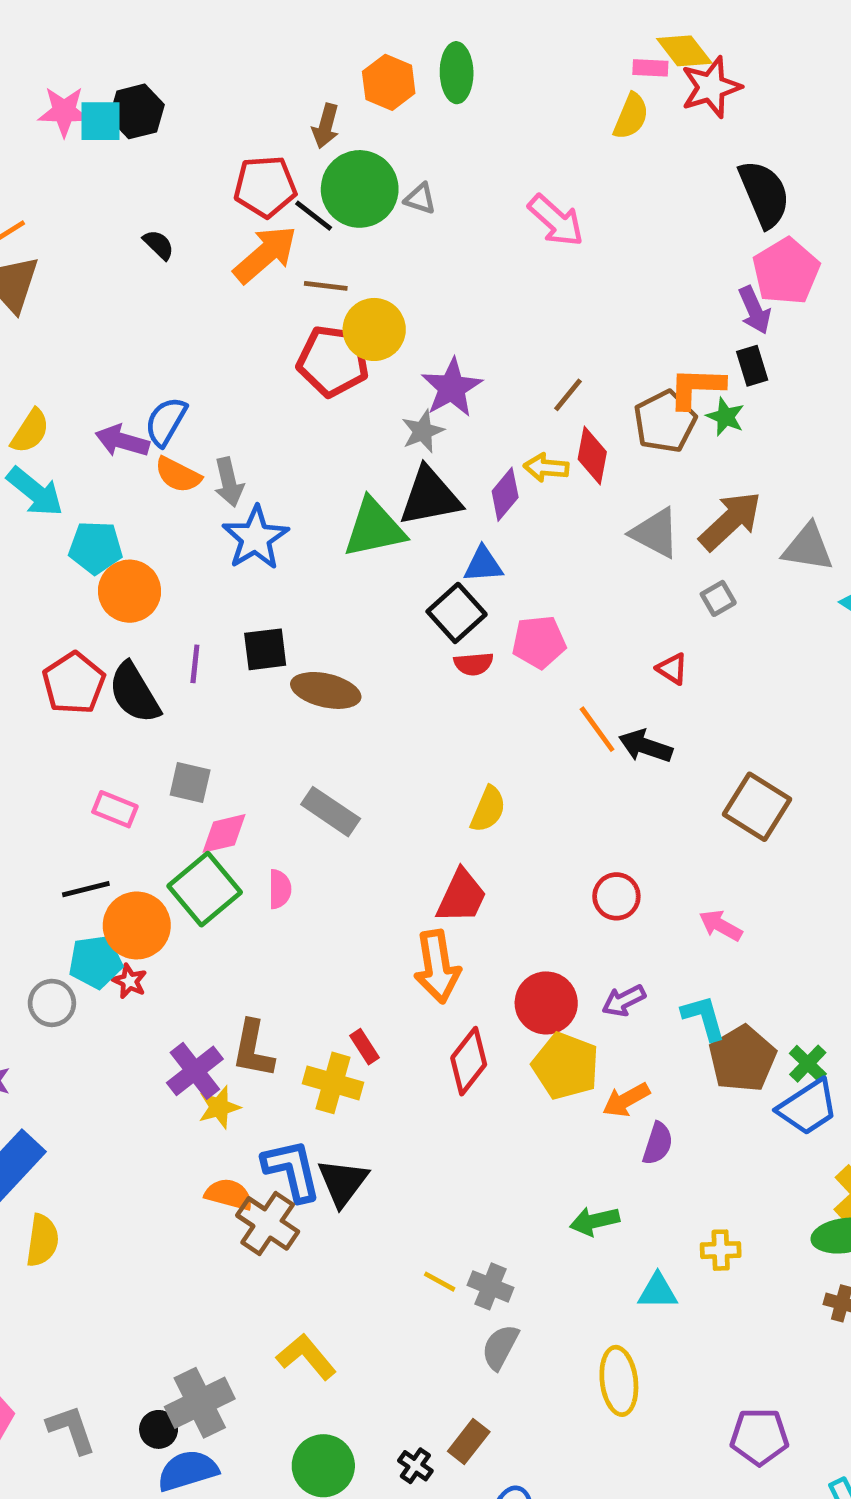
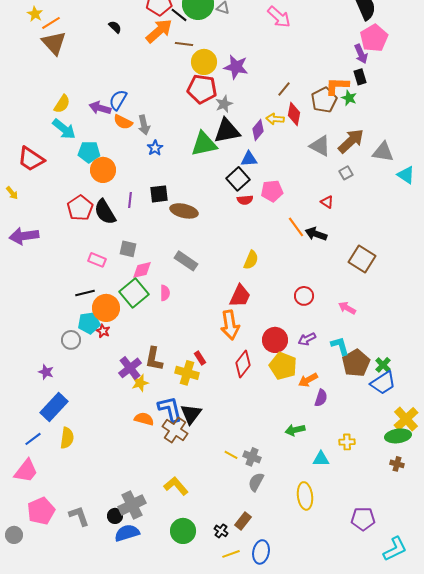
red pentagon: (333, 361) -> (202, 89), moved
purple star: (452, 388) -> (236, 67), moved, turned -30
blue star: (255, 538) -> (155, 148), size x0.6
brown cross: (268, 1223) -> (175, 430), moved

